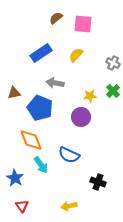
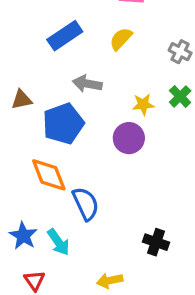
blue pentagon: (40, 108) -> (63, 124), turned 30
blue semicircle: (69, 155) -> (86, 204), moved, turned -140
cyan arrow: (41, 165) -> (58, 242), moved

